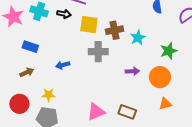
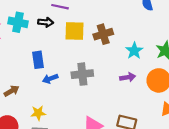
cyan star: (138, 38) -> (134, 51), moved
blue rectangle: (30, 47) -> (38, 60), moved, turned 70
gray cross: (98, 52) -> (82, 74), moved

